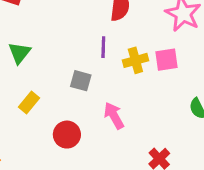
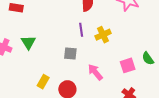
pink square: (166, 60) -> (128, 65), moved
yellow rectangle: (29, 103) -> (43, 82), moved

